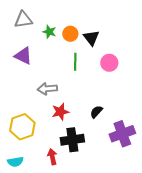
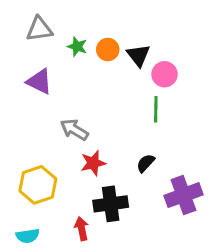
green line: (75, 62) -> (156, 109), moved
pink circle: (109, 63) -> (165, 74), moved
gray arrow: (47, 89) -> (74, 130), turned 36

